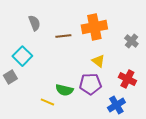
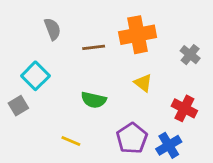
purple pentagon: (90, 84) -> (132, 138), moved, turned -30
green semicircle: (64, 90) -> (94, 100), moved

